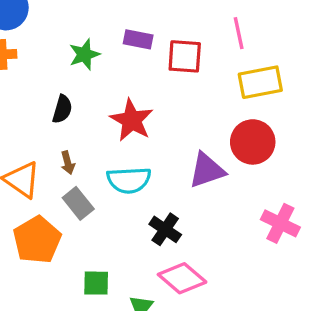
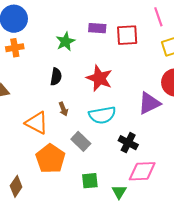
gray rectangle: (78, 203) -> (81, 141), moved
pink diamond: (182, 278) -> (142, 171), turned -36

